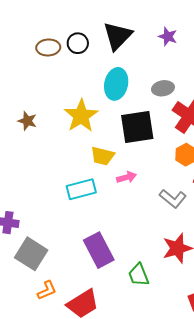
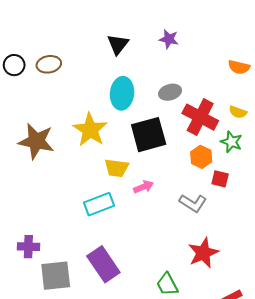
black triangle: (118, 36) -> (118, 44), size x0.7
black circle: (78, 43) -> (14, 65), moved
brown star: (27, 121) -> (36, 141), size x1.8
purple rectangle: (99, 250) -> (103, 264), moved
gray square: (31, 254) -> (56, 276), turned -32

